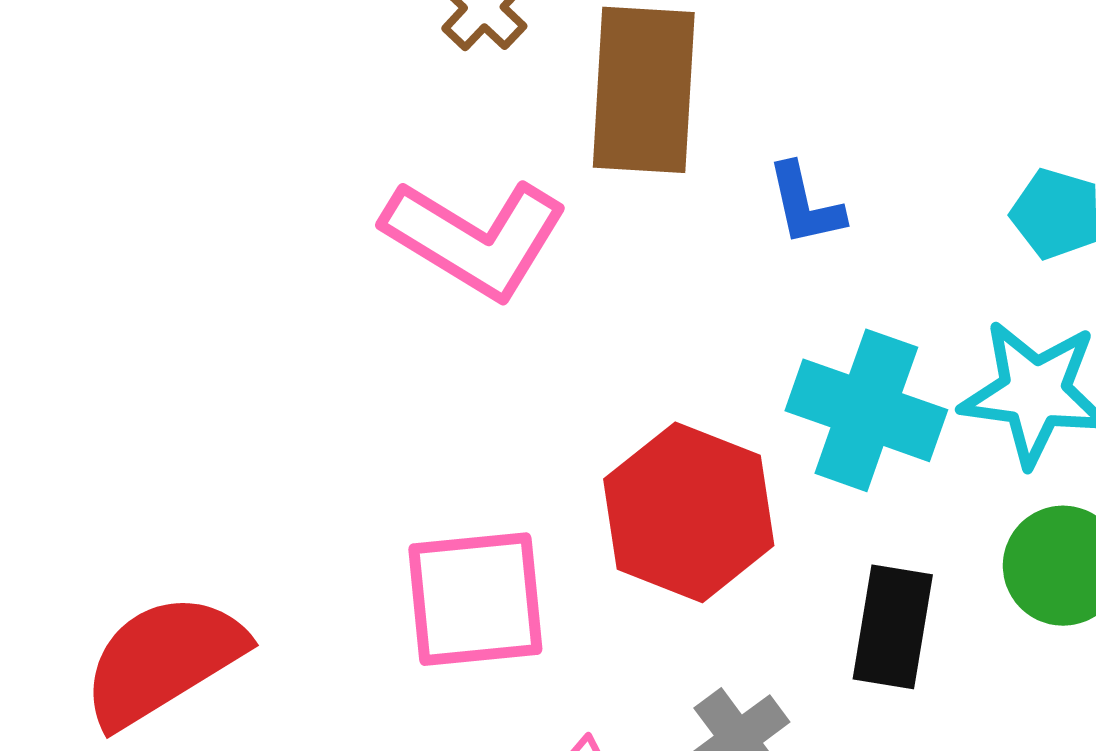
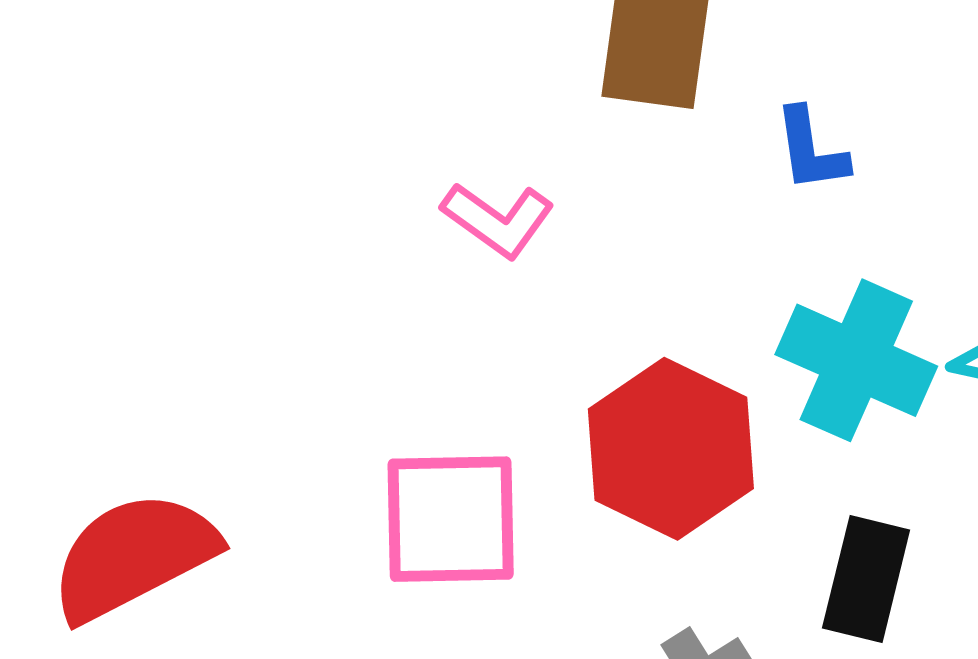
pink L-shape: (475, 238) -> (498, 220), moved, size x0.6

